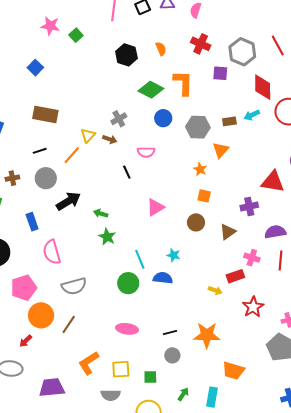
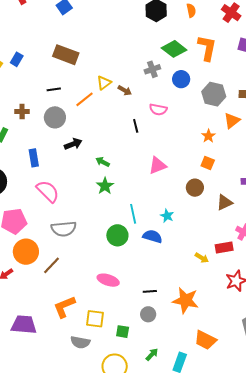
gray cross: (119, 119) -> (152, 69), moved
black arrow: (68, 201) -> (73, 144), size x0.7
pink semicircle: (52, 252) -> (48, 191), turned 140

